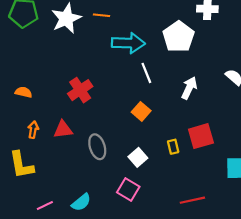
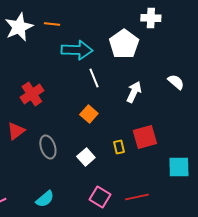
red triangle: (63, 130) -> (16, 131), turned -30
pink square: (128, 189) -> (100, 197), moved
cyan semicircle: (81, 202) -> (45, 199), moved

